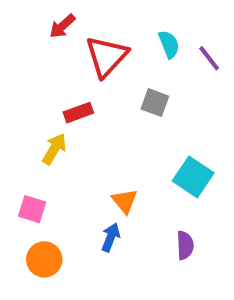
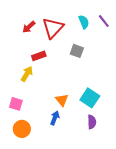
red arrow: (62, 26) -> (29, 27), moved
purple line: (209, 58) -> (104, 21), moved
cyan square: (193, 177) -> (90, 98), moved

